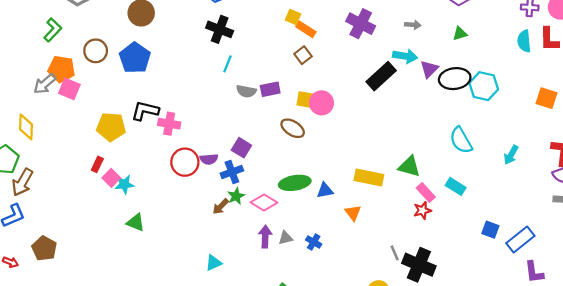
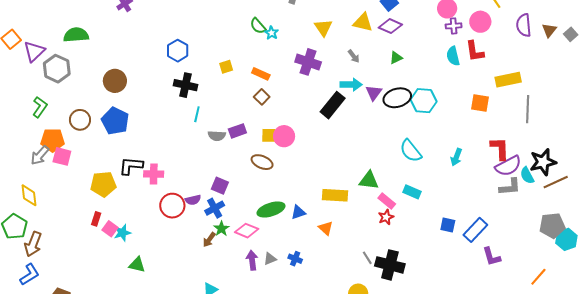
yellow square: (293, 17) -> (226, 67), moved, turned -32
gray arrow: (413, 25) -> (354, 56), turned 56

